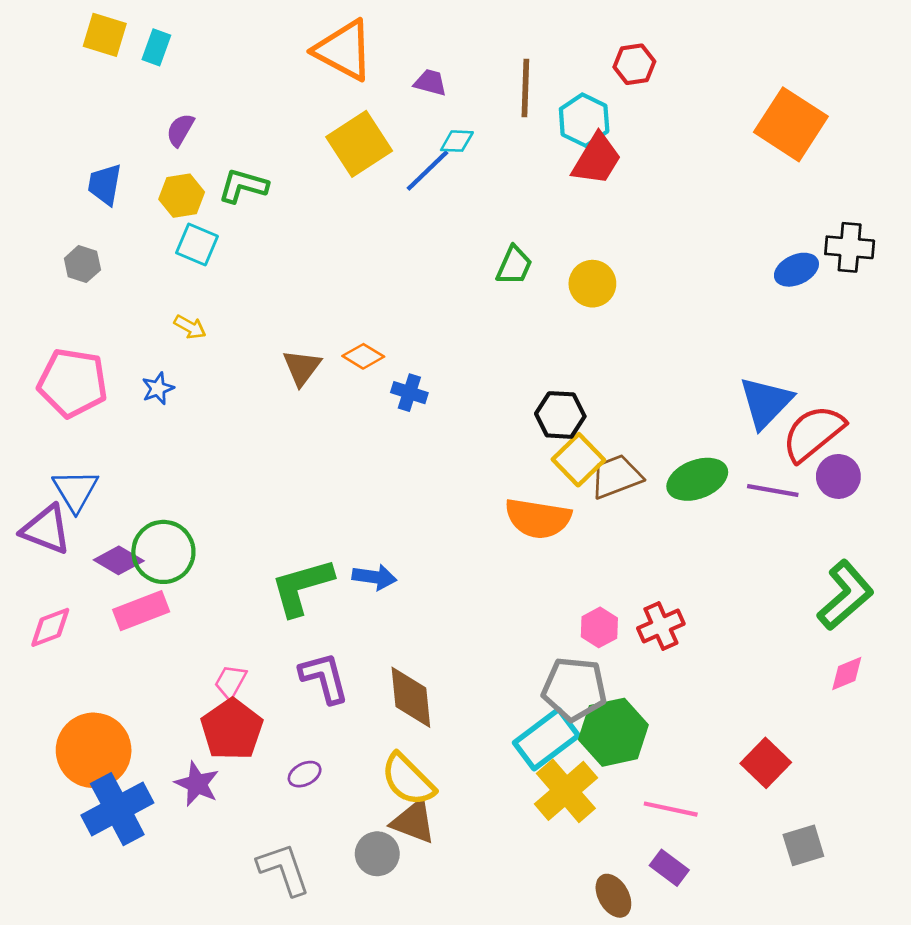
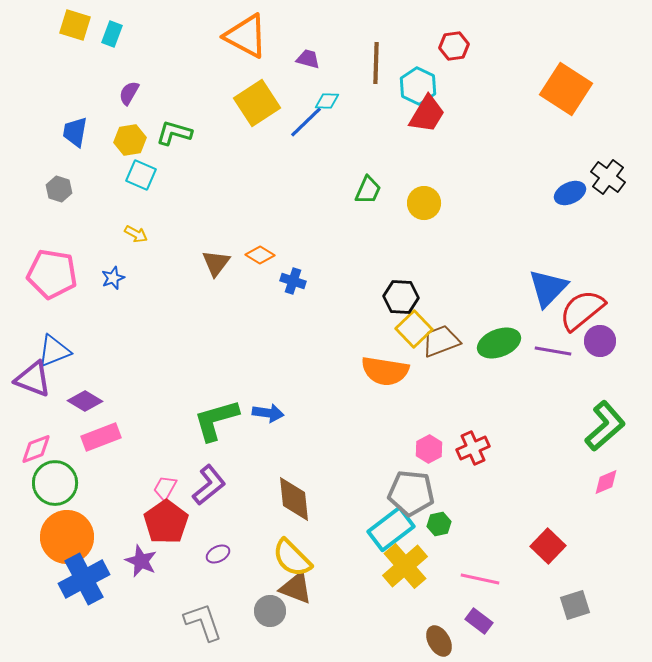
black cross: (850, 247) -> (608, 177), turned 32
blue triangle: (75, 490) -> (54, 351), turned 39
green circle: (163, 552) -> (55, 483), moved
purple L-shape: (324, 678) -> (209, 485), moved, turned 66
green hexagon: (613, 732) -> (439, 524), size x0.5

